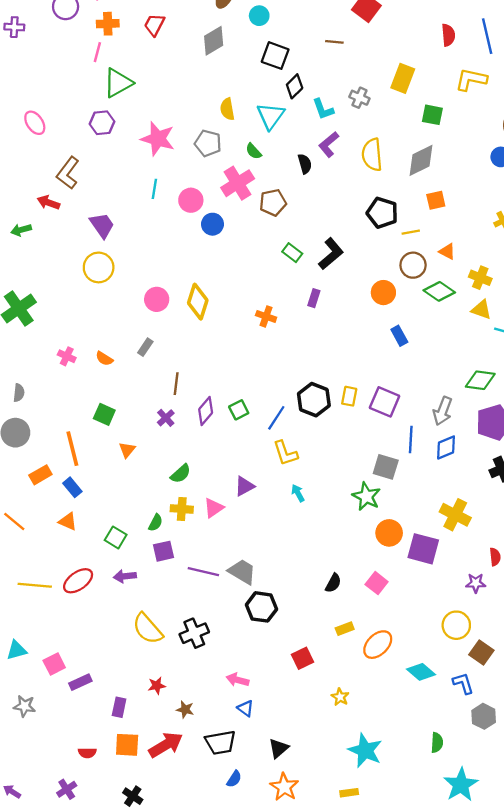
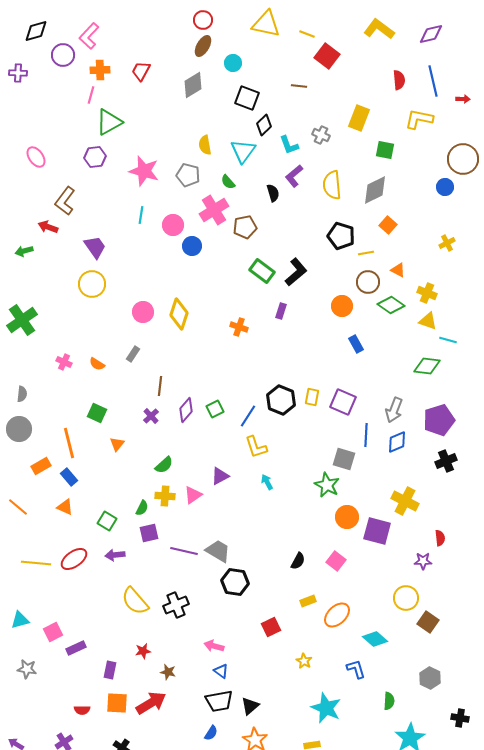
orange square: (436, 200) -> (388, 225), turned -36
green rectangle: (292, 253) -> (262, 271), size x1.4
green diamond: (480, 380) -> (427, 366), moved
blue L-shape: (463, 683) -> (356, 669), moved
black trapezoid: (220, 743) -> (219, 701), moved

